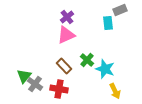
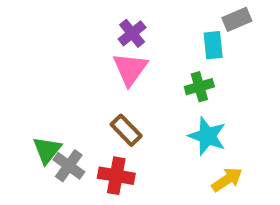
pink triangle: (66, 35) -> (130, 69), turned -30
green cross: (87, 60) -> (199, 87), moved, turned 32
yellow arrow: (115, 91) -> (227, 180), turned -98

